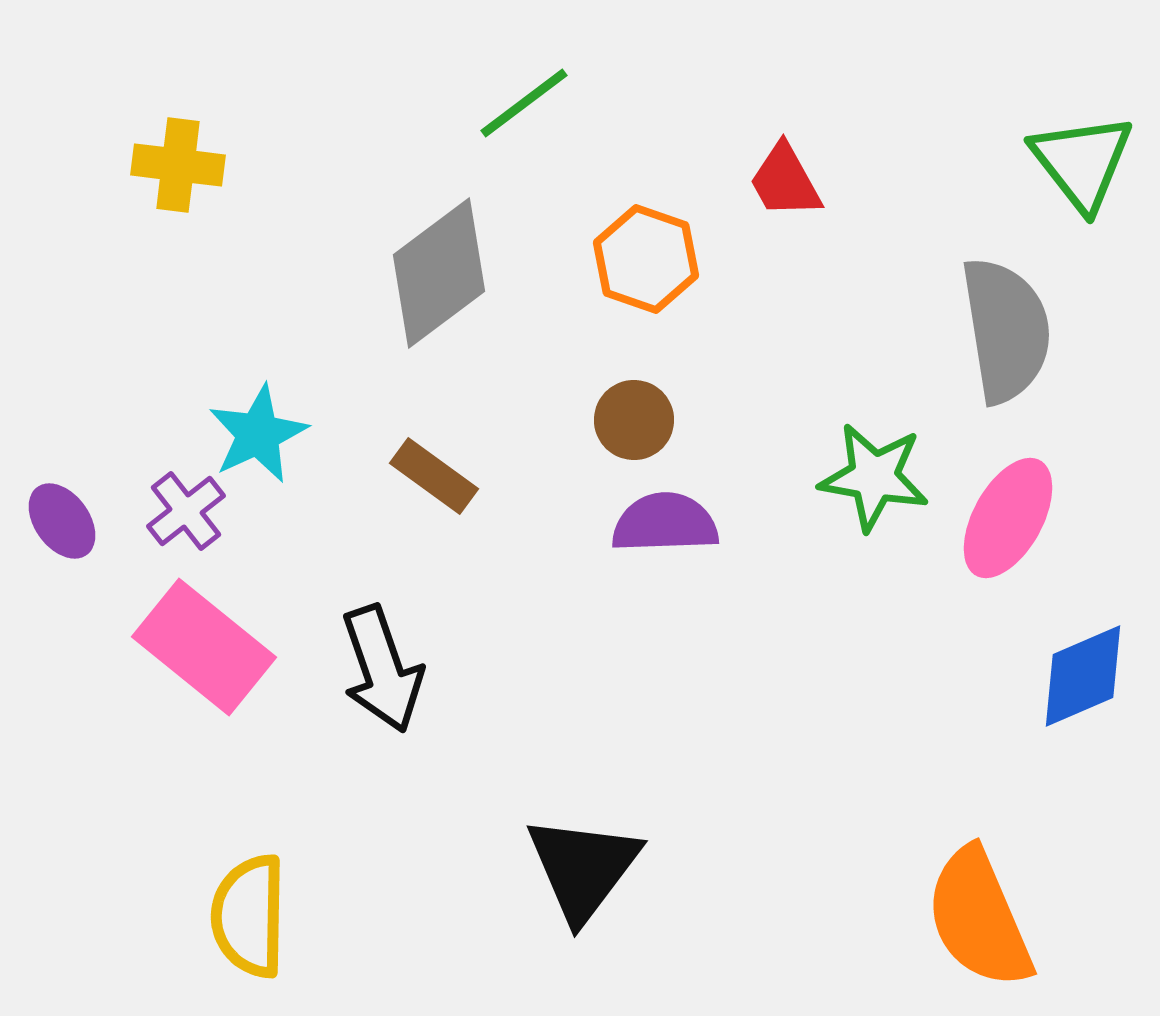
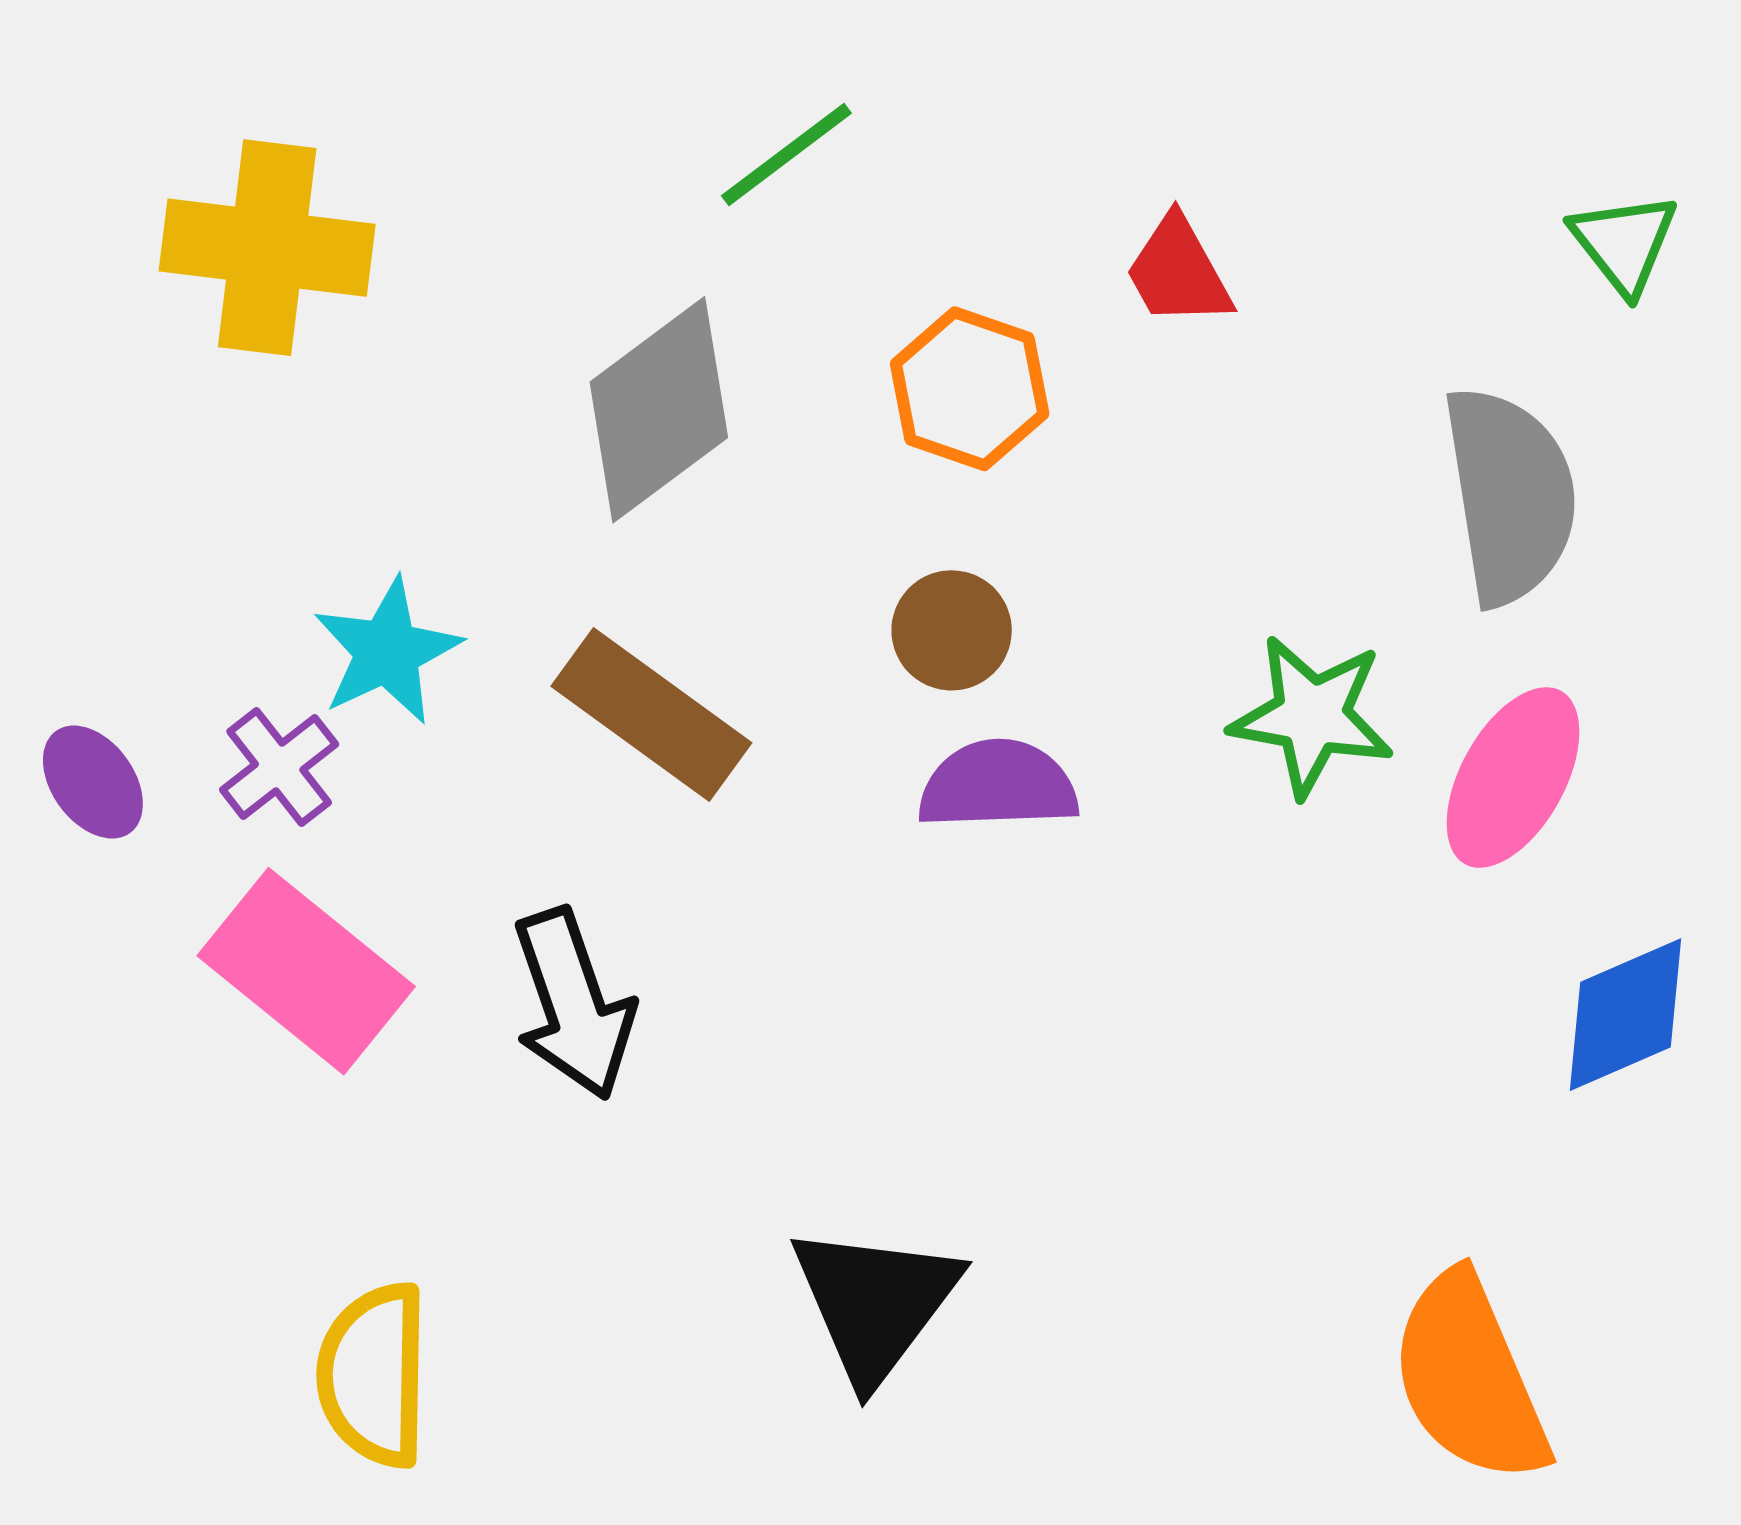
green triangle: (1082, 162) -> (1624, 243), size x0.7
yellow cross: (178, 165) -> (267, 248), size x1.5
brown rectangle: (434, 476) -> (651, 714), size x1.5

